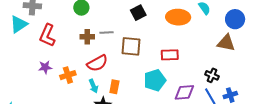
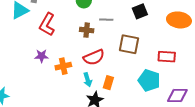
gray line: (106, 32) -> (106, 20), moved
cyan pentagon: (155, 80) -> (149, 80), turned 30

